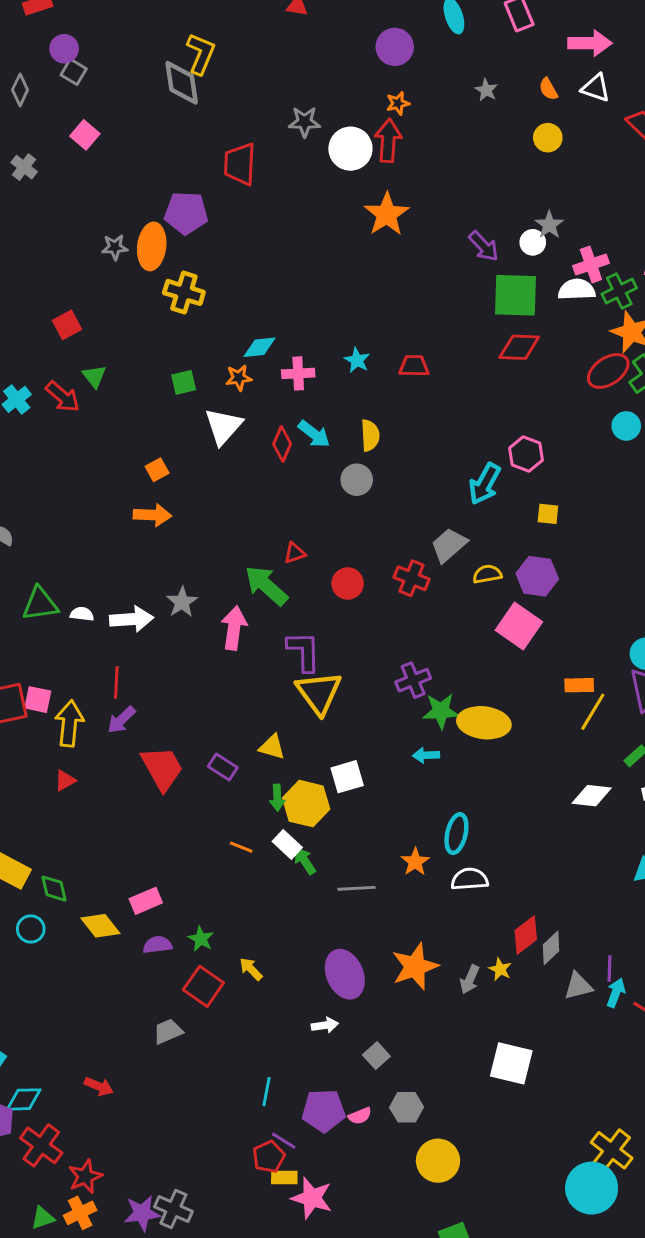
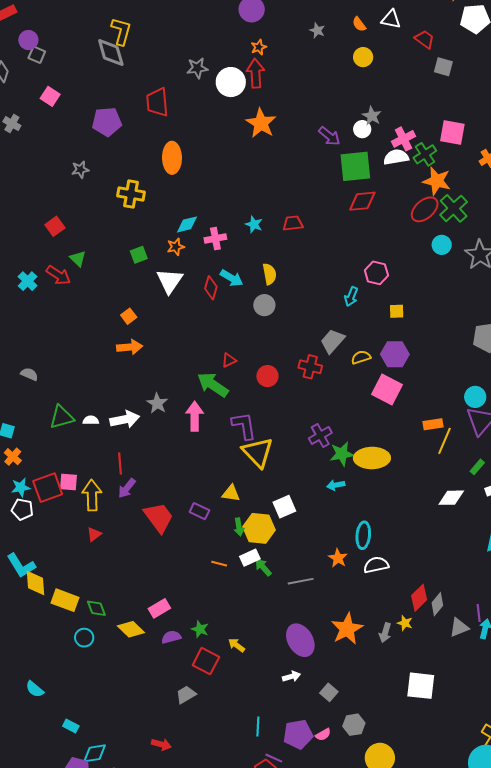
purple pentagon: (186, 213) -> (107, 122), moved
orange ellipse: (152, 246) -> (172, 158), moved
cyan arrow: (485, 484) -> (351, 297), size x0.7
white rectangle: (287, 844) -> (250, 558), turned -60
red arrow: (99, 1086) -> (161, 744), moved

